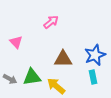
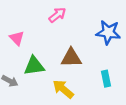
blue star: (95, 55) -> (108, 32), moved, turned 30
green triangle: (32, 77) -> (34, 66), moved

